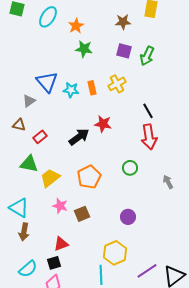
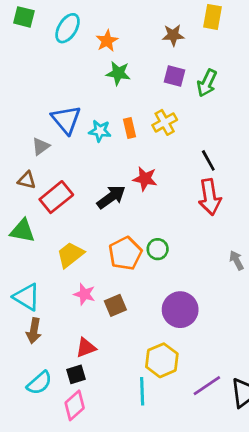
red rectangle: (40, 137) -> (56, 197), size x1.6
green triangle: (29, 164) -> (23, 231), moved
green circle: (130, 168) -> (158, 249), moved
purple circle: (128, 217) -> (180, 310), size x1.6

